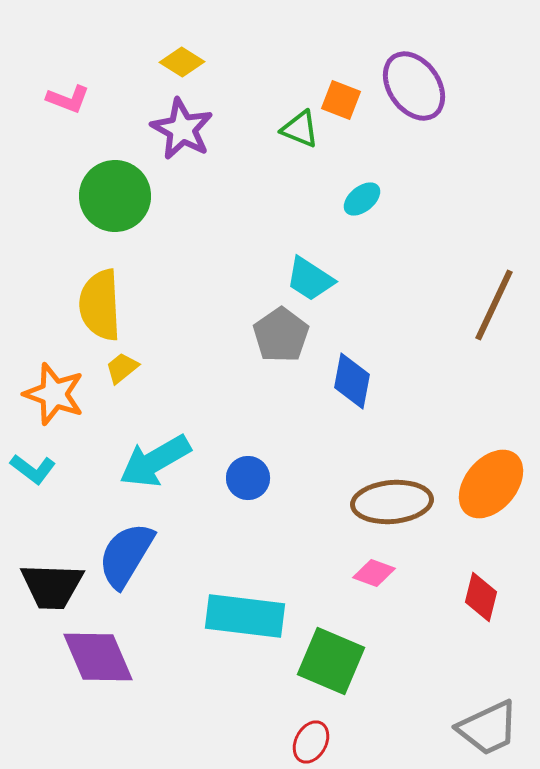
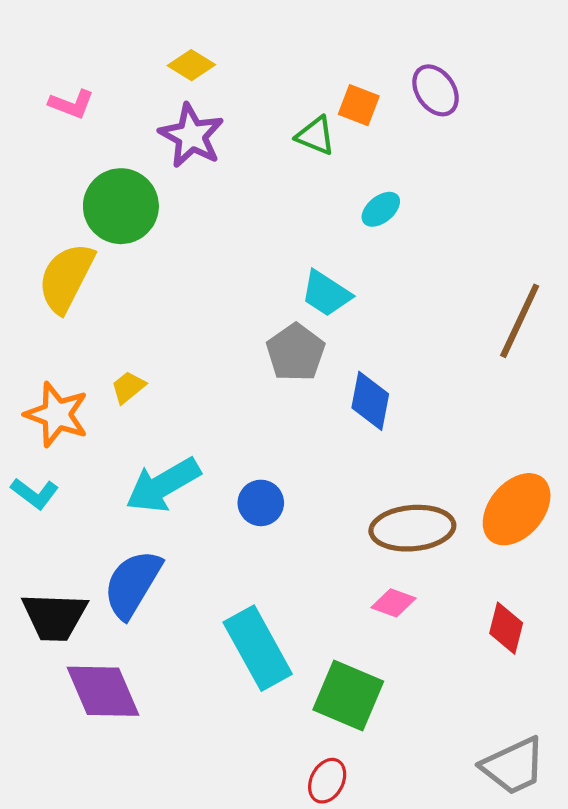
purple ellipse: (414, 86) -> (436, 90), size x0.7
yellow semicircle: (100, 305) -> (66, 278), moved, turned 30
cyan rectangle: (245, 616) -> (258, 648), turned 54

